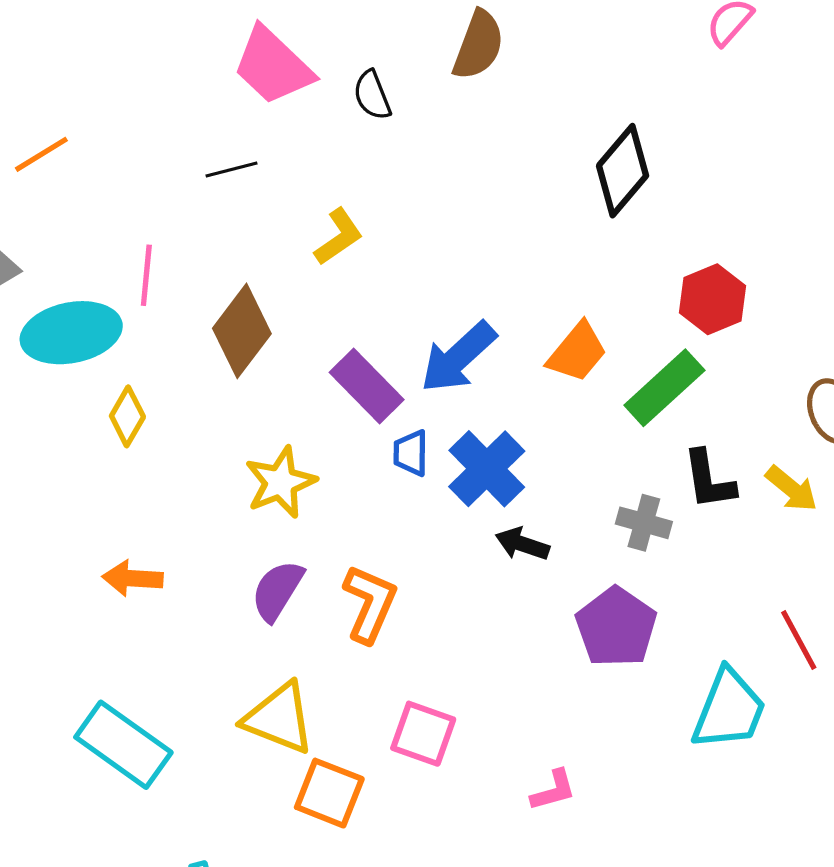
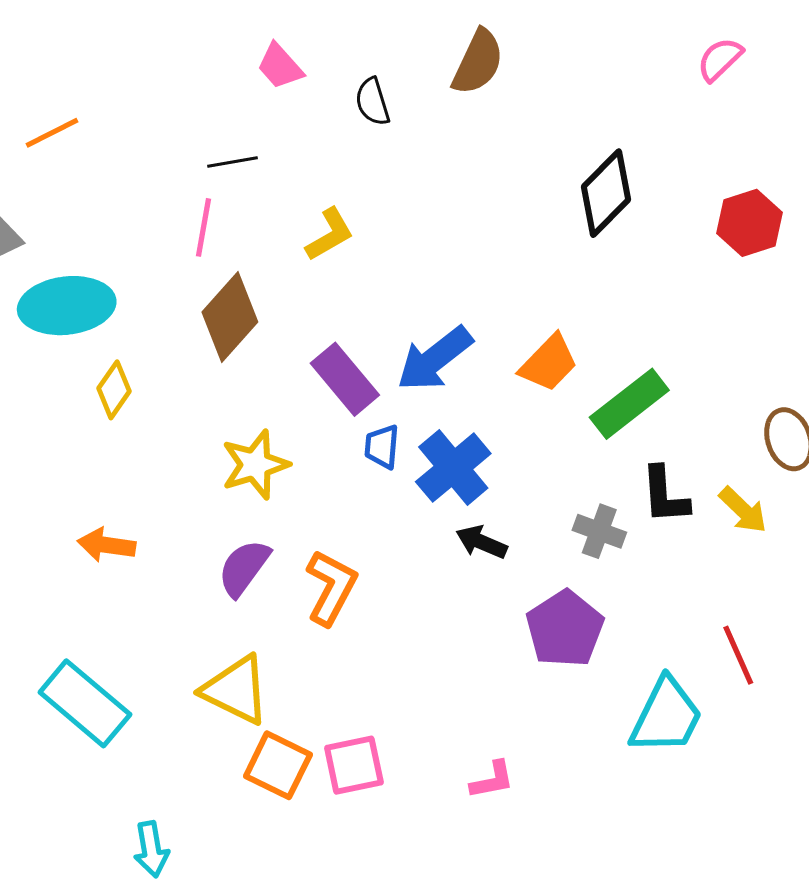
pink trapezoid: (273, 66) -> (280, 66), size x0.6
pink line: (146, 275) -> (203, 227), moved
red hexagon: (712, 299) -> (749, 223), moved
pink square: (423, 734) -> (354, 765), moved, turned -36

